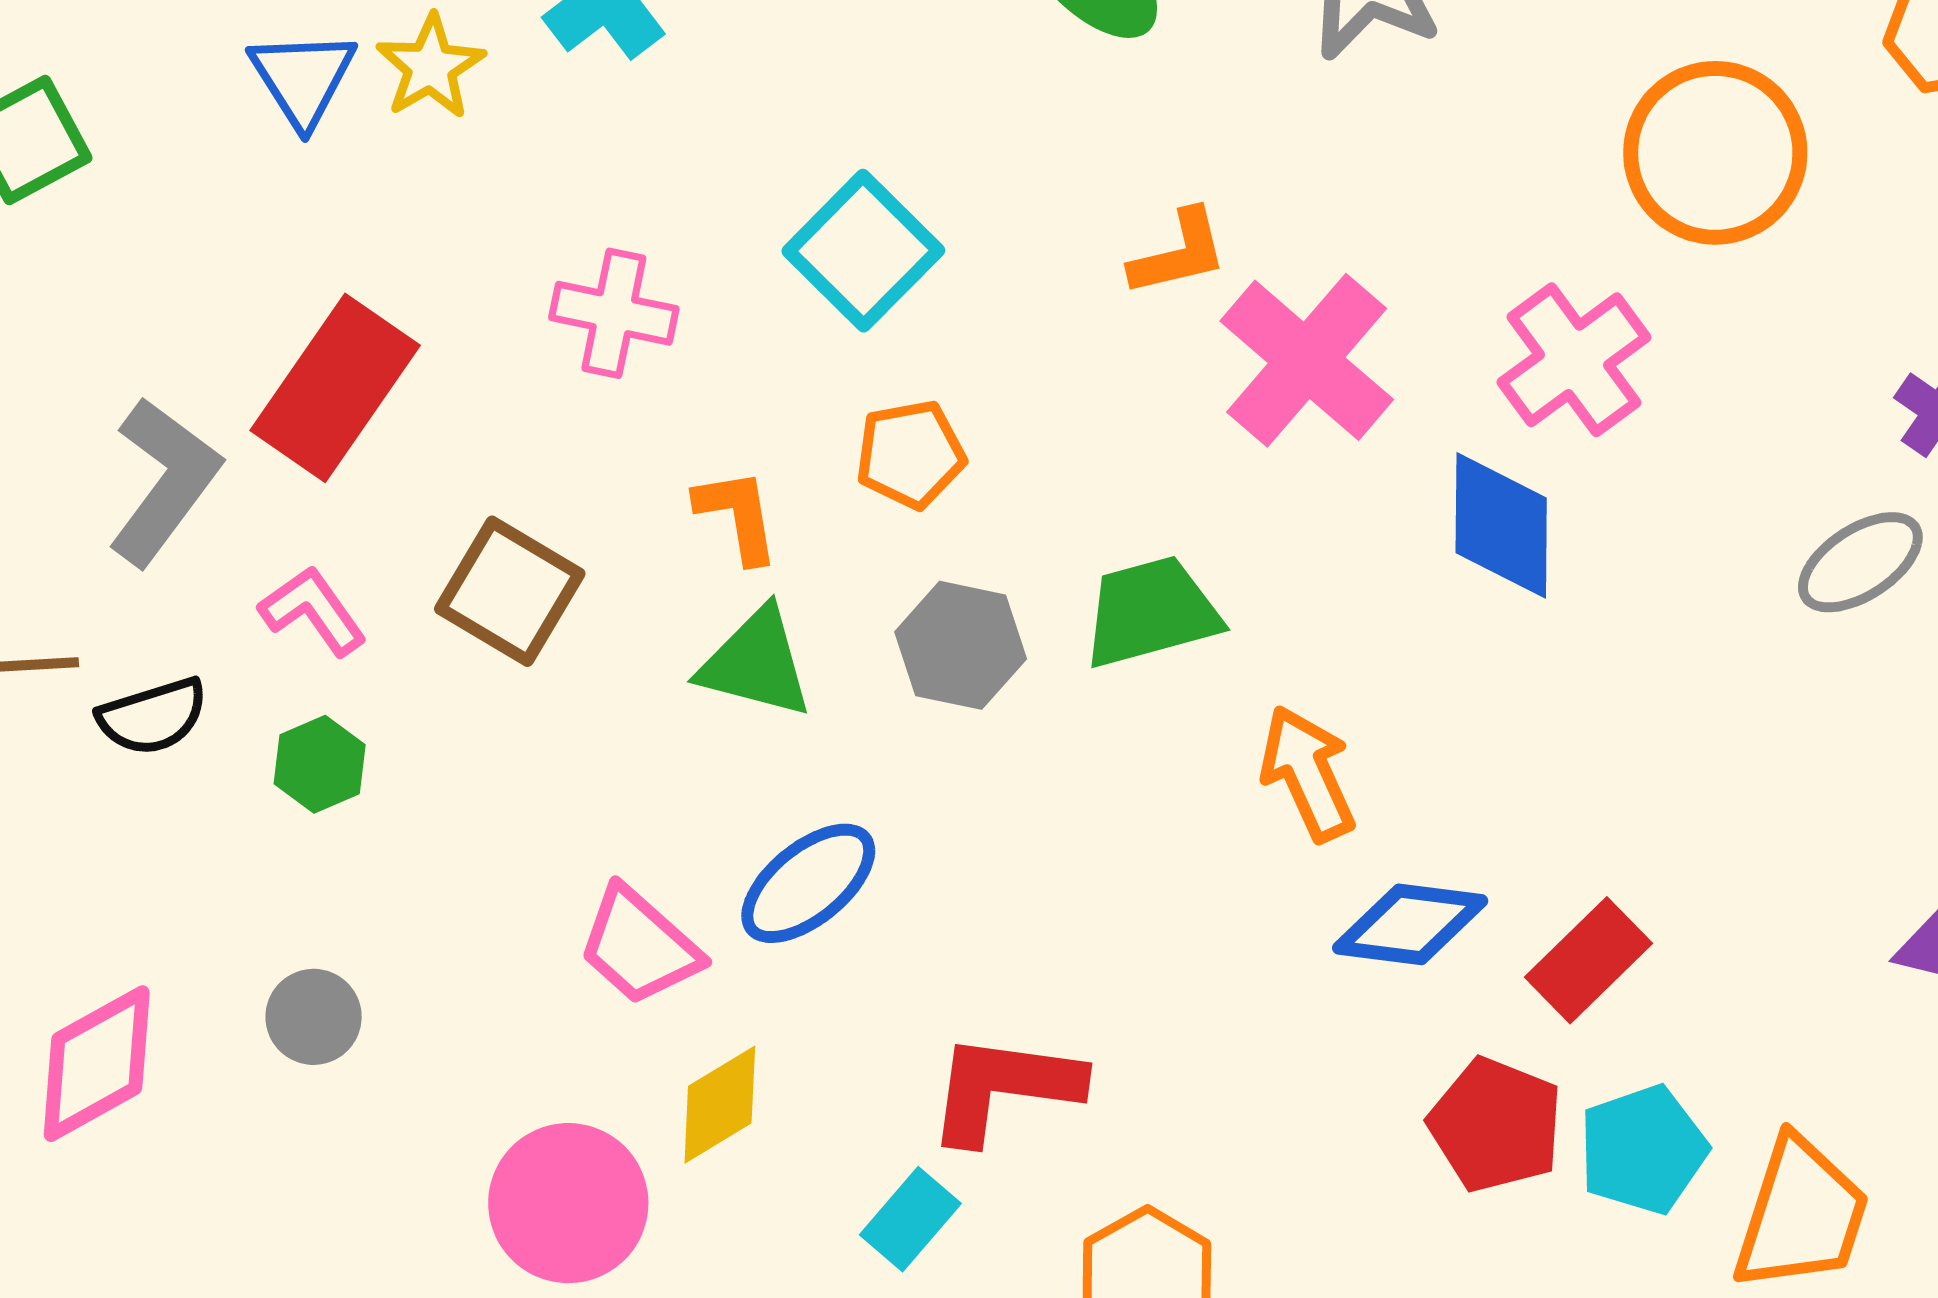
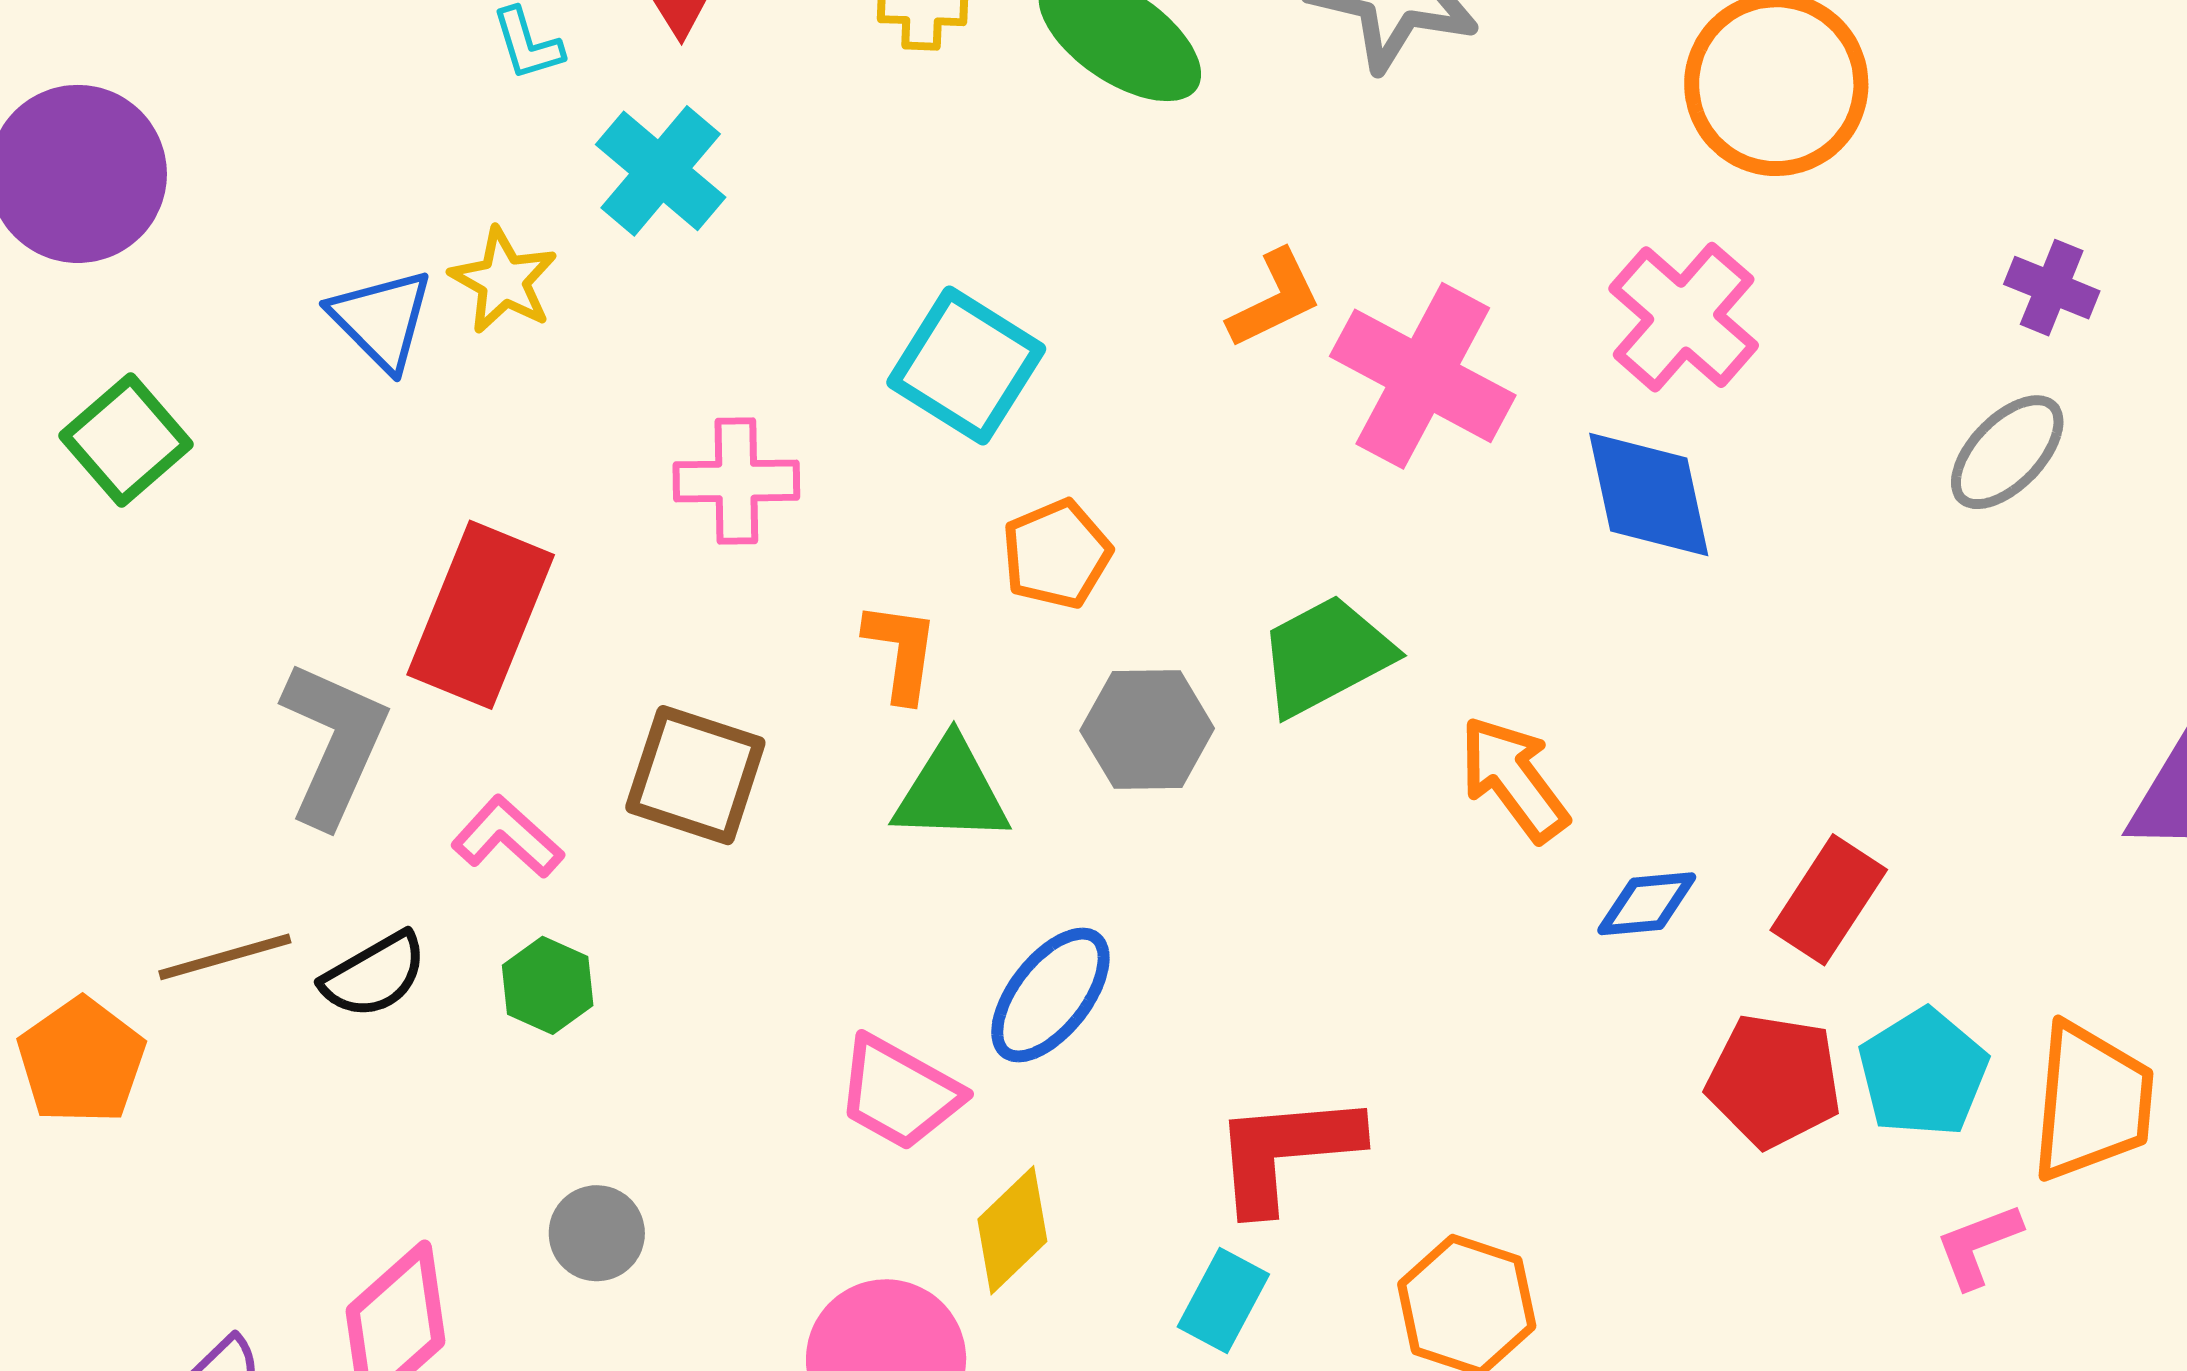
orange L-shape: (737, 515) -> (901, 651), turned 30
blue diamond: (1410, 924) -> (1647, 904), size x0.7

